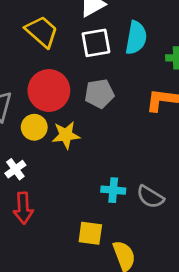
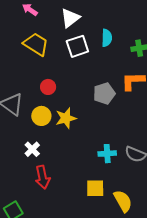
cyan semicircle: (136, 38) -> (107, 38), size x0.7
red circle: (49, 90) -> (48, 87), size x0.5
gray pentagon: (99, 94) -> (104, 93), moved

